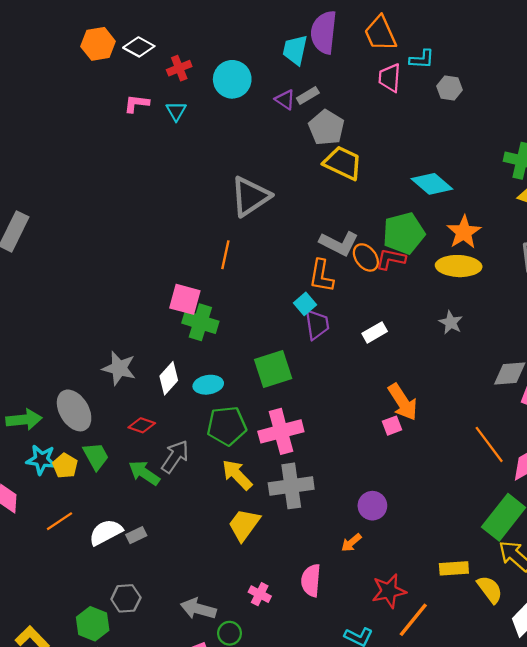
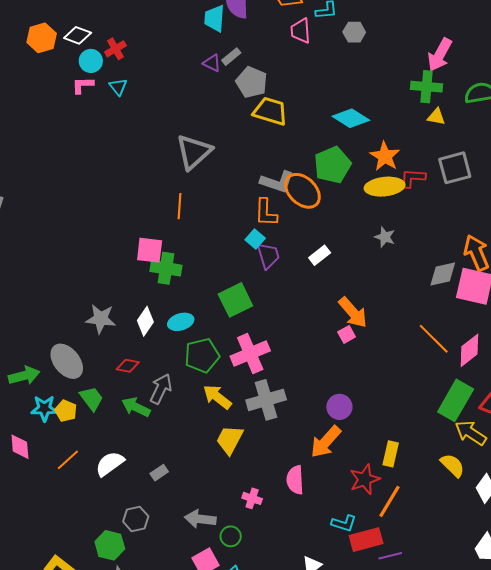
cyan circle: (232, 79) -> (91, 61), moved, size x0.7
orange ellipse: (366, 257) -> (302, 191), size x1.5
red L-shape: (391, 259) -> (413, 178), moved
gray rectangle: (136, 535) -> (159, 473), moved
orange arrow: (351, 543) -> (326, 442), size x1.8
yellow rectangle: (454, 568) -> (391, 454), moved, turned -65

